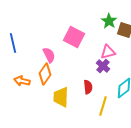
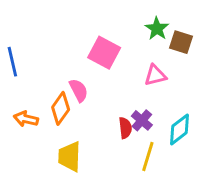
pink semicircle: (49, 55) -> (79, 90), moved
purple cross: (103, 66) -> (142, 120), moved
yellow trapezoid: (61, 97) -> (70, 157), moved

